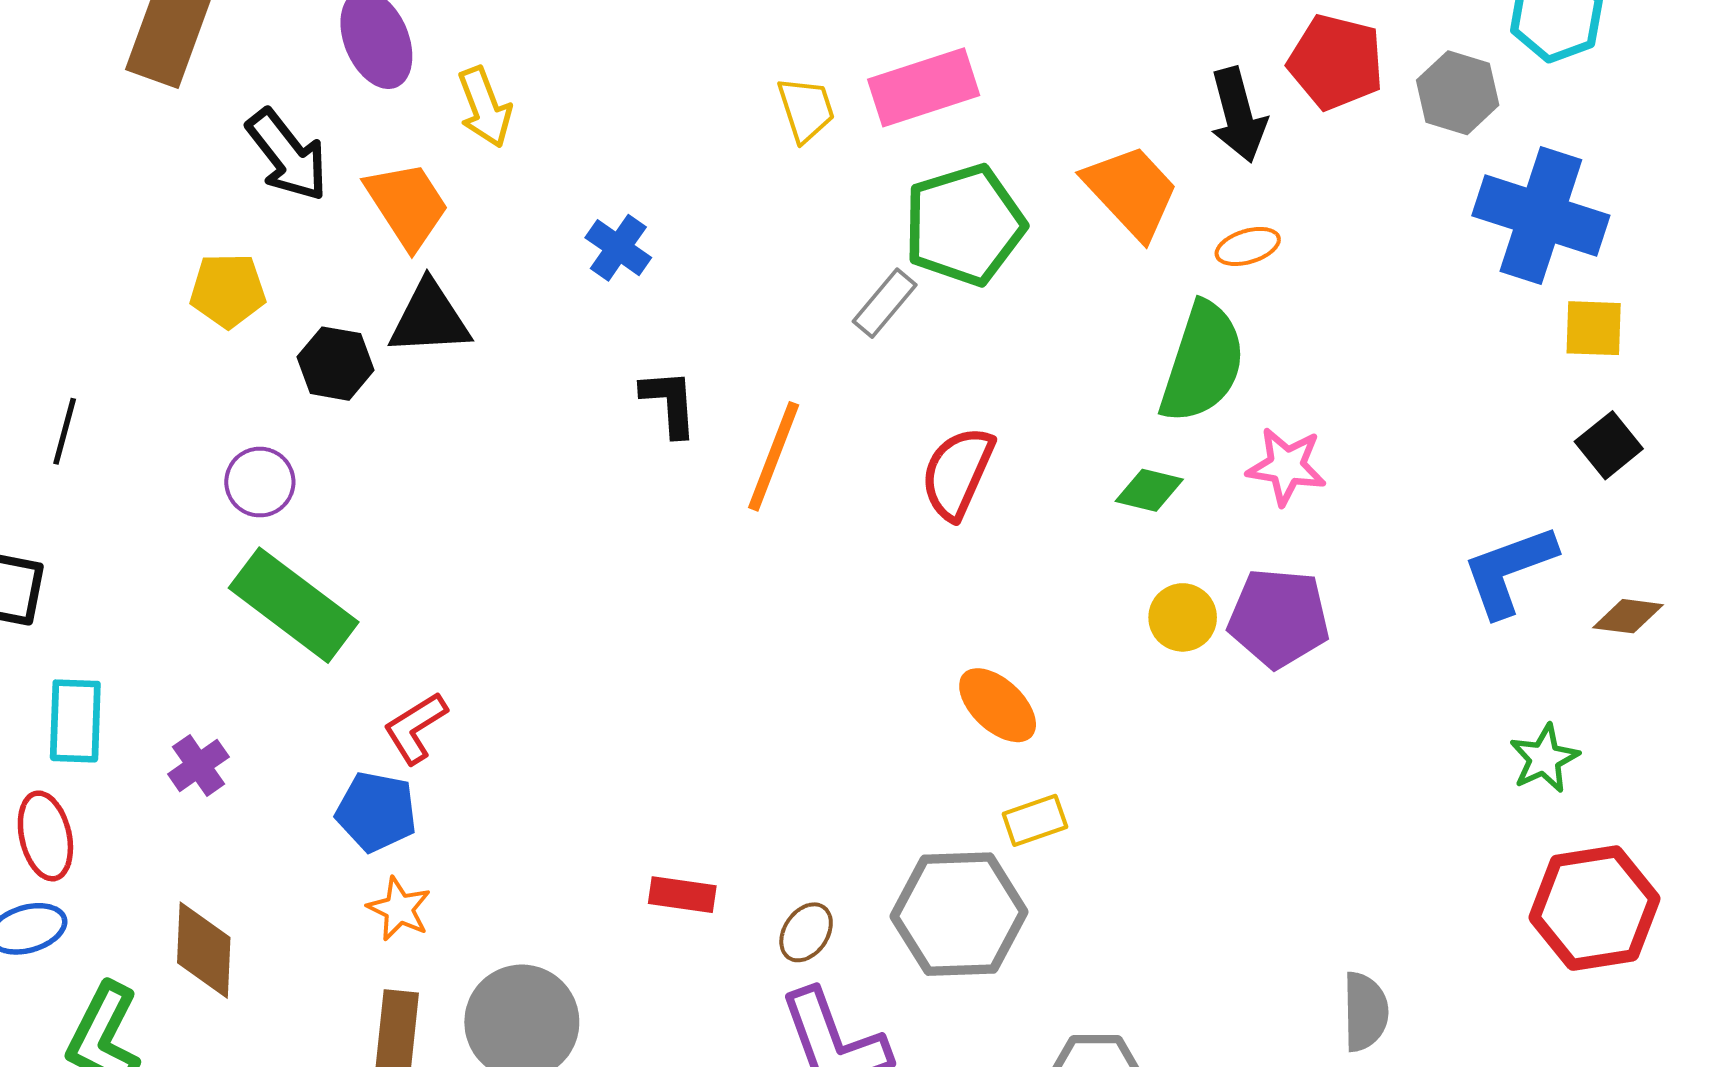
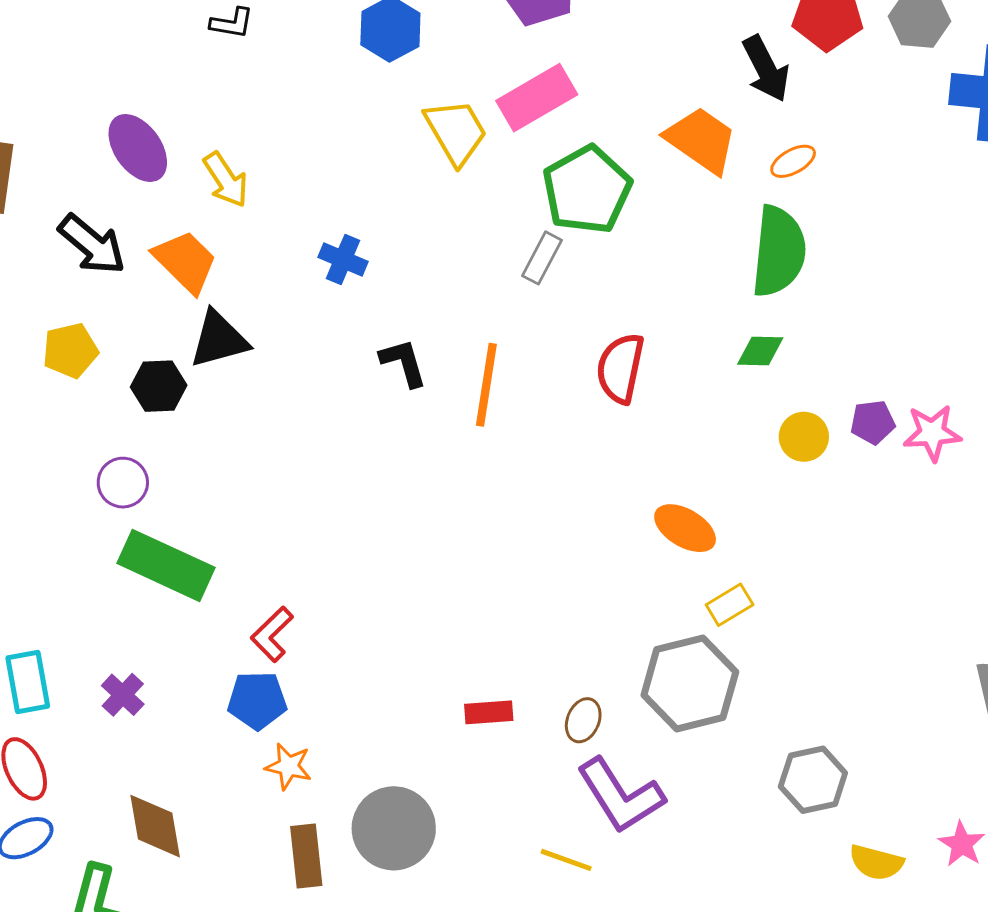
yellow trapezoid: (806, 109) -> (456, 132), size x1.4
pink star: (1286, 466) -> (932, 433), moved
purple pentagon: (1279, 618) -> (873, 422), size x0.6

